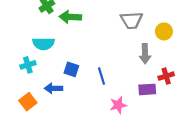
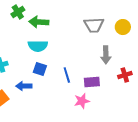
yellow circle: (164, 31) -> (123, 27), moved
cyan semicircle: (43, 44) -> (38, 46), moved
purple rectangle: (147, 89) -> (92, 82), moved

